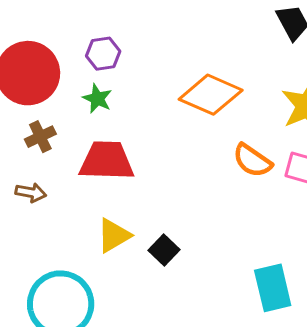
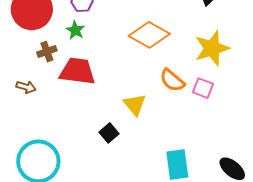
brown cross: (40, 137) -> (47, 52), moved
yellow triangle: (114, 235) -> (135, 105), moved, turned -45

